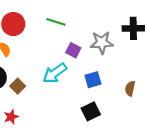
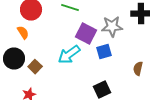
purple square: (73, 50) -> (86, 34), size x1.5
blue square: (93, 80) -> (104, 52), moved

